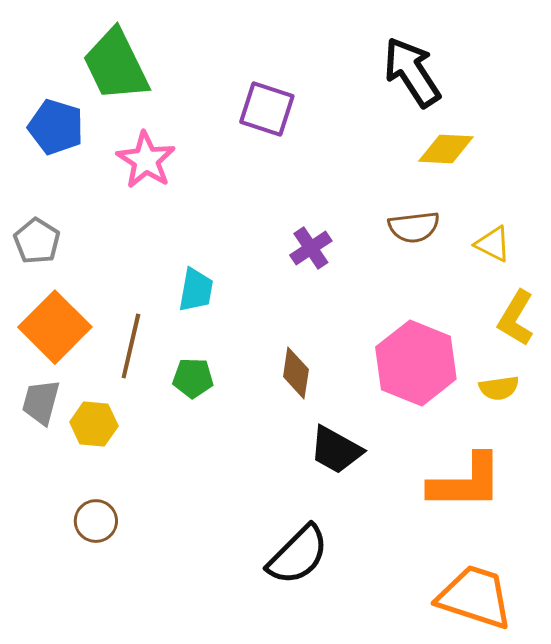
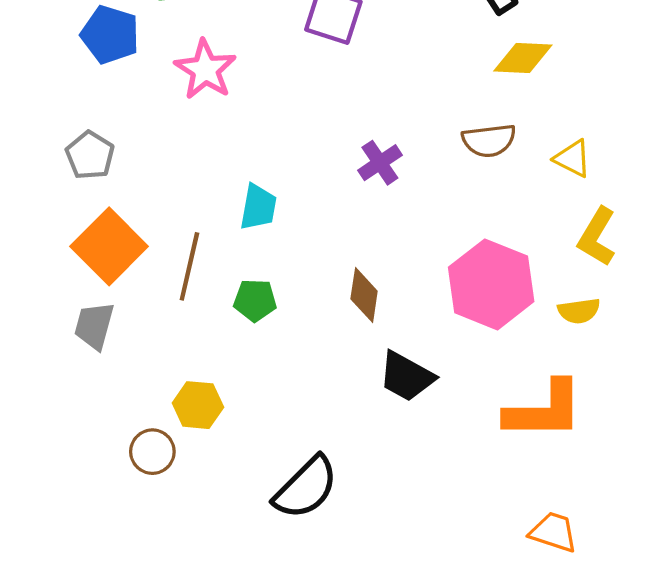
yellow hexagon: (94, 424) -> (198, 405), moved
black semicircle: (298, 555) -> (306, 488), moved
orange trapezoid: (475, 597) -> (554, 532), size x0.6

